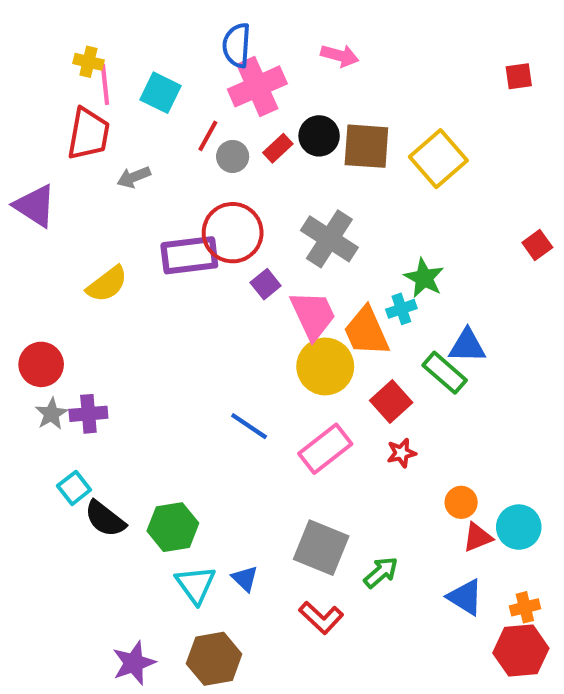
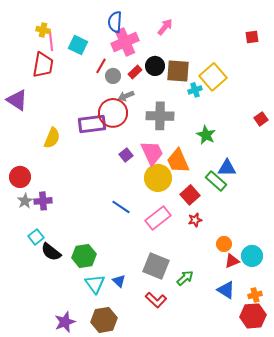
pink arrow: (340, 56) -> (165, 27), turned -66
gray arrow: (134, 177) -> (126, 96), moved
gray cross: (329, 239) -> (160, 116), turned -32
yellow semicircle: (107, 284) -> (52, 138), turned -30
purple square: (266, 284) -> (126, 155), moved
cyan cross: (401, 309) -> (195, 90), moved

